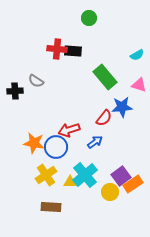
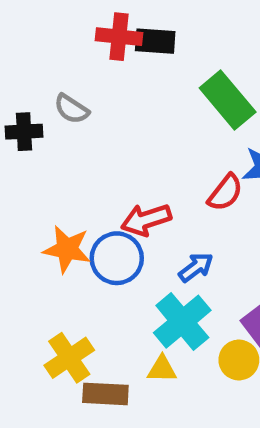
blue arrow: (95, 142) -> (196, 267), moved
yellow cross: (46, 175) -> (69, 358), moved
yellow triangle: (70, 182) -> (162, 369), moved

